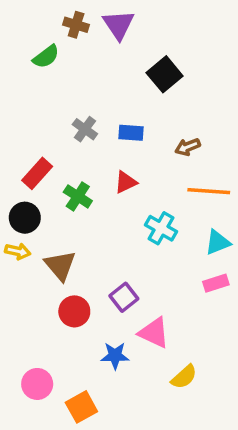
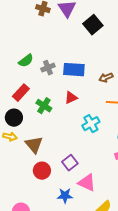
green semicircle: (46, 57) -> (26, 61), moved
black square: (165, 74) -> (93, 25), moved
gray cross: (85, 129) -> (48, 68), turned 32
blue rectangle: (131, 133) -> (74, 70), size x1.5
cyan cross: (161, 228) -> (91, 124), turned 30

